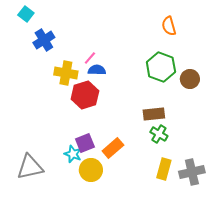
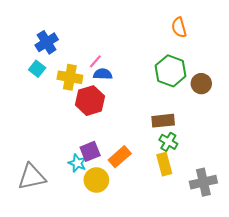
cyan square: (26, 14) -> (37, 69), moved
yellow rectangle: (164, 169) -> (164, 164), moved, turned -30

